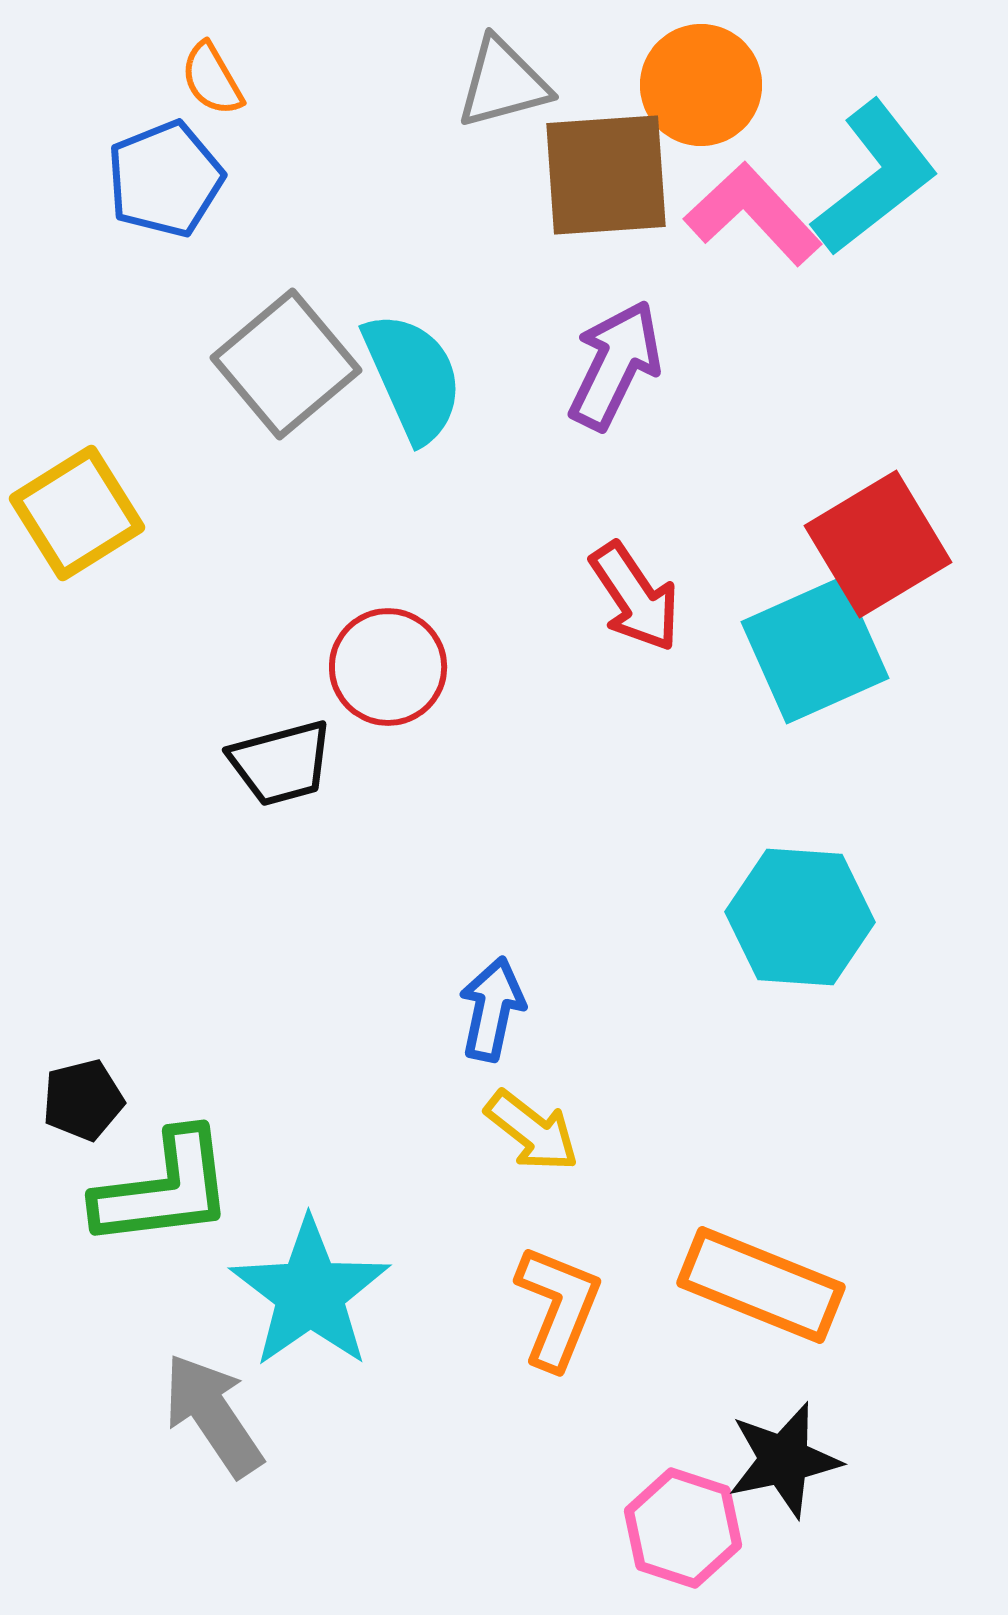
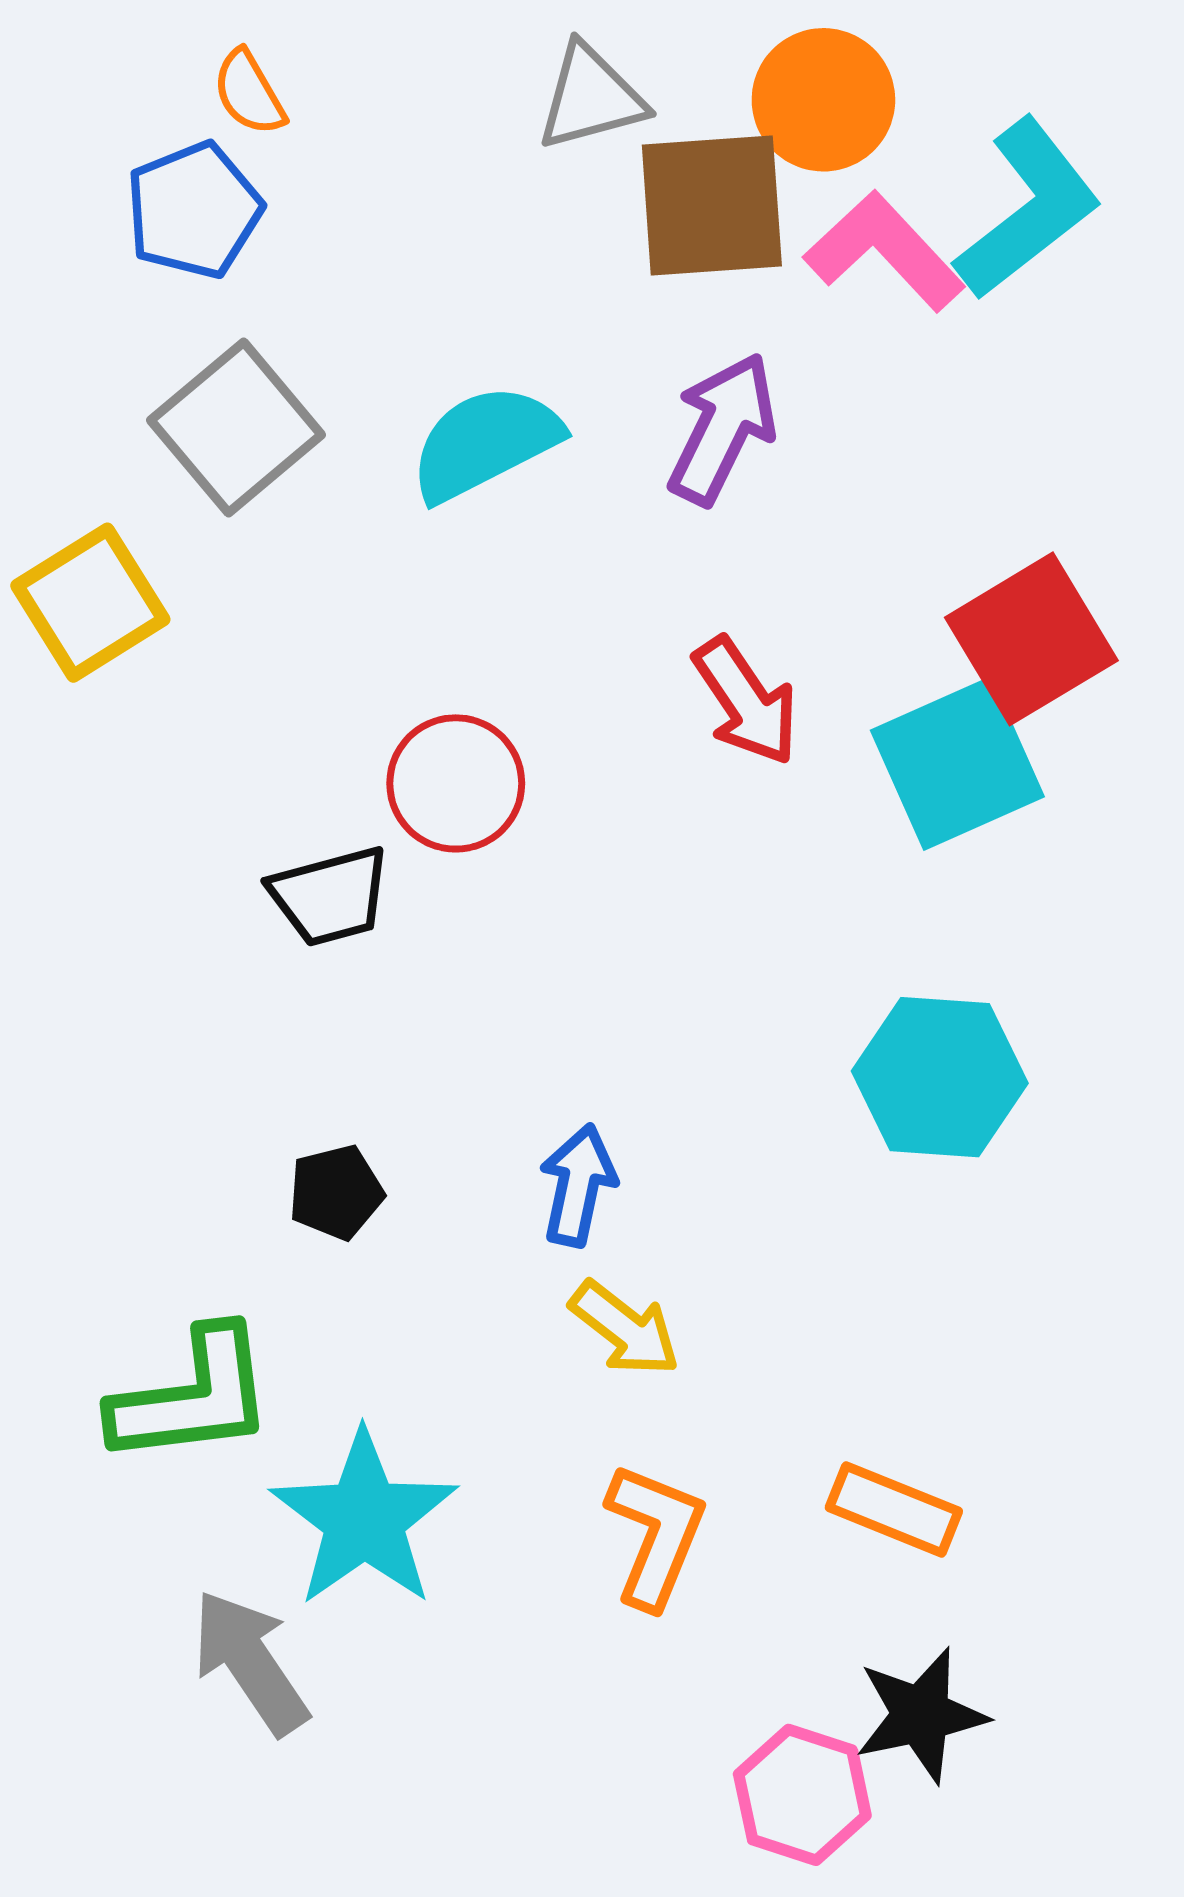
gray square: (286, 364) -> (236, 428), moved
cyan semicircle: (413, 377) -> (485, 443), turned -93
black pentagon: (83, 1100) -> (336, 1192), moved
orange rectangle: (761, 1285) -> (894, 1509), size x0.7

